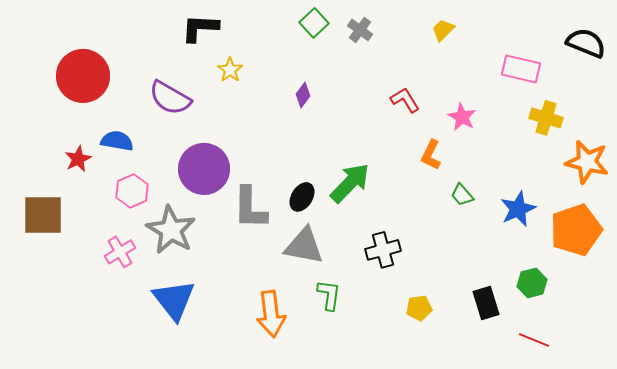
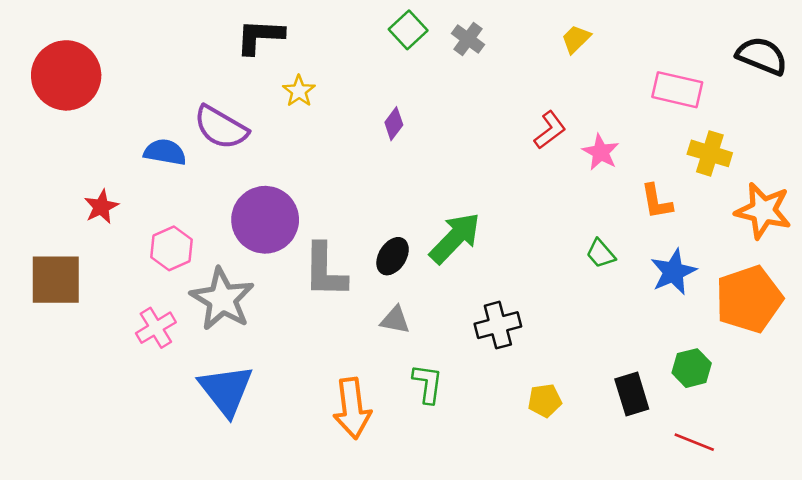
red circle: (83, 76) -> (66, 75), moved
red L-shape: (405, 100) -> (550, 130), moved, turned 84
blue semicircle: (117, 141) -> (165, 152), moved
orange L-shape: (431, 155) -> (657, 202), moved, turned -36
gray triangle: (304, 246) -> (395, 320), size x0.6

